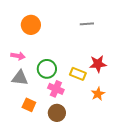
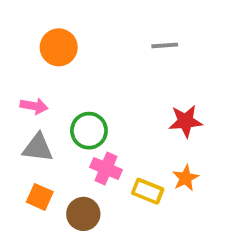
yellow rectangle: (78, 74) -> (148, 191), moved
orange square: (29, 105) -> (40, 197), moved
brown circle: (57, 113) -> (83, 214), moved

